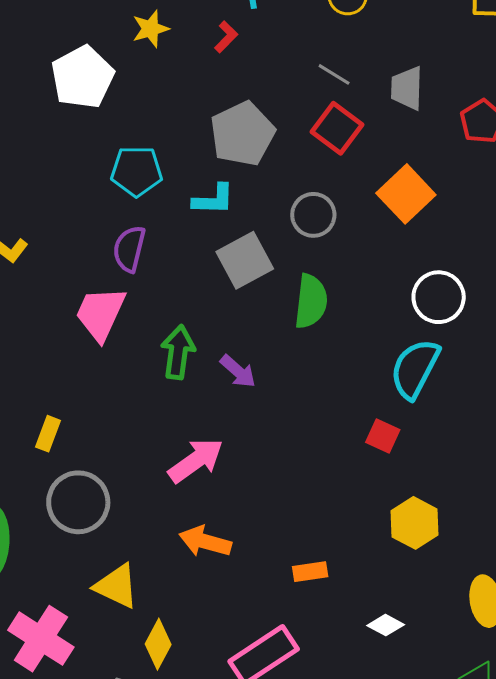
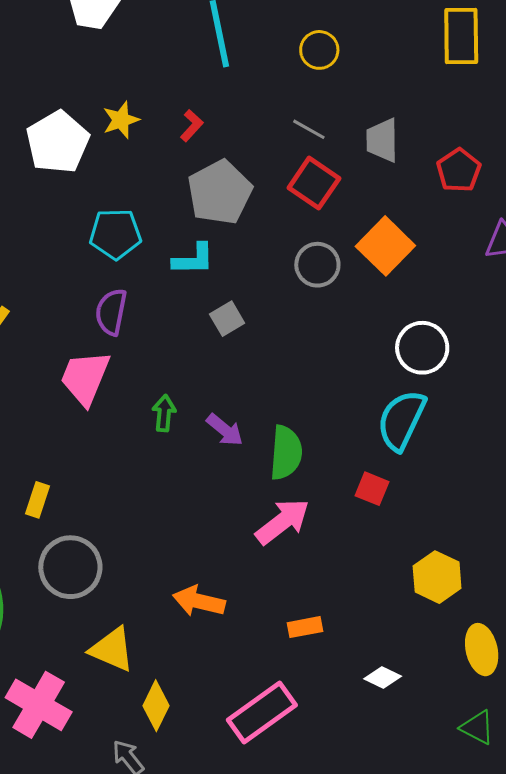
yellow star: (151, 29) -> (121, 120), moved
red L-shape: (226, 37) -> (192, 126), moved
gray circle: (313, 215) -> (317, 265), moved
gray square: (245, 260) -> (227, 319), size x0.6
green semicircle: (311, 301) -> (286, 453), moved
green arrow: (178, 352) -> (164, 413), size x0.7
pink arrow: (196, 461) -> (283, 522), moved
yellow hexagon: (414, 523) -> (437, 577), moved

